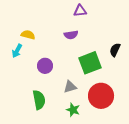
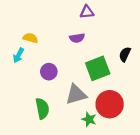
gray triangle: (70, 87) -> (76, 94), size x1.5
green star: (73, 110) -> (89, 119), moved

